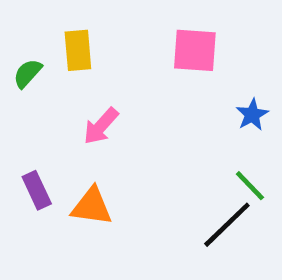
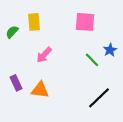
green line: (250, 186) -> (92, 60), moved

